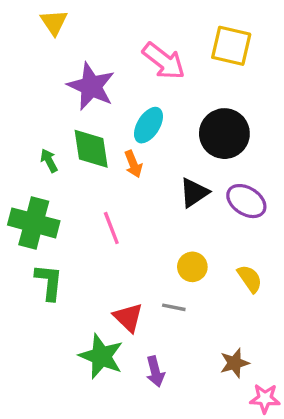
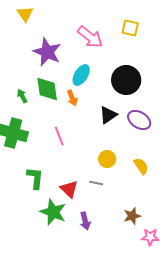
yellow square: (231, 46) -> (130, 28), size x0.7
green L-shape: (49, 282) -> (35, 178), moved

